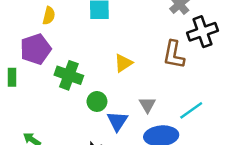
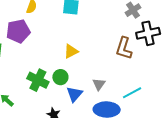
yellow triangle: (123, 63) -> (71, 51), moved
green cross: (69, 75) -> (38, 80), moved

